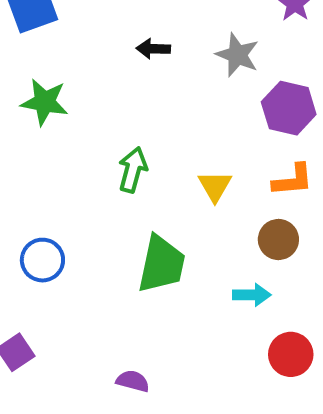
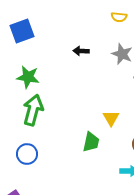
green arrow: (133, 170) -> (33, 110), moved, size x1.4
green trapezoid: (161, 264) -> (91, 142), moved, size x0.7

